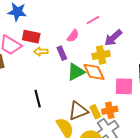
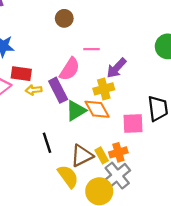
pink line: (93, 20) -> (91, 49), turned 32
pink semicircle: (73, 36) -> (70, 69), size x1.5
purple rectangle: (62, 53) -> (58, 90), size x1.5
black line: (38, 99) -> (47, 143), moved

